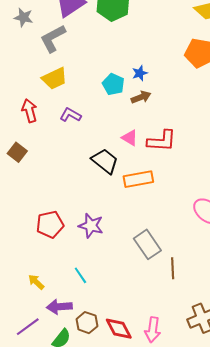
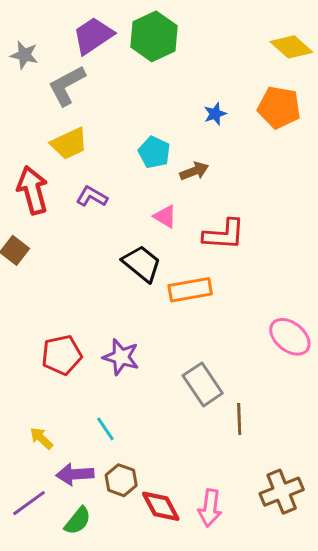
blue star: (140, 73) -> (215, 114), moved
red arrow: (30, 111) -> (33, 190), size x1.4
pink triangle: (130, 138) -> (165, 216), moved
brown hexagon: (87, 323) -> (121, 480), moved

